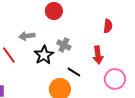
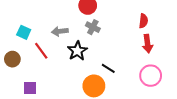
gray cross: (64, 45) -> (93, 27), moved
red arrow: (98, 55) -> (148, 44), moved

